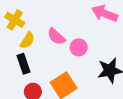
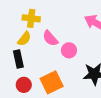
yellow cross: (15, 20) -> (31, 18), moved, turned -30

